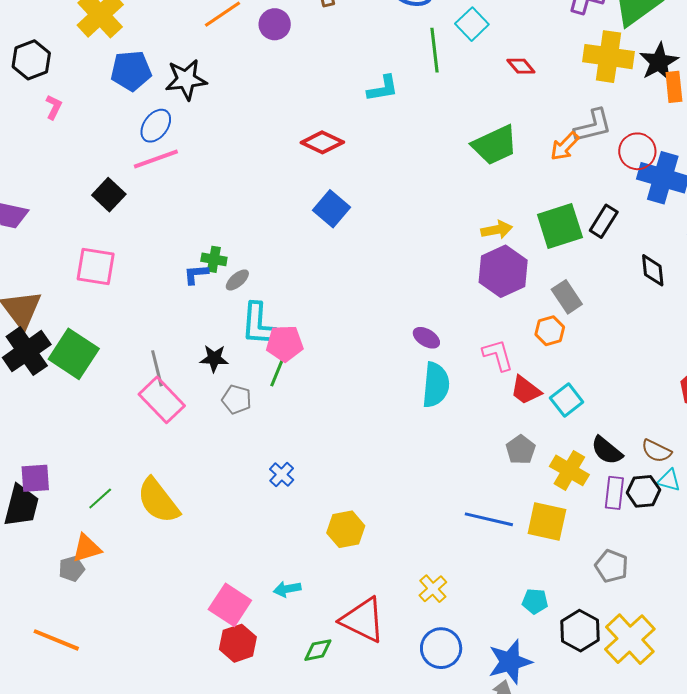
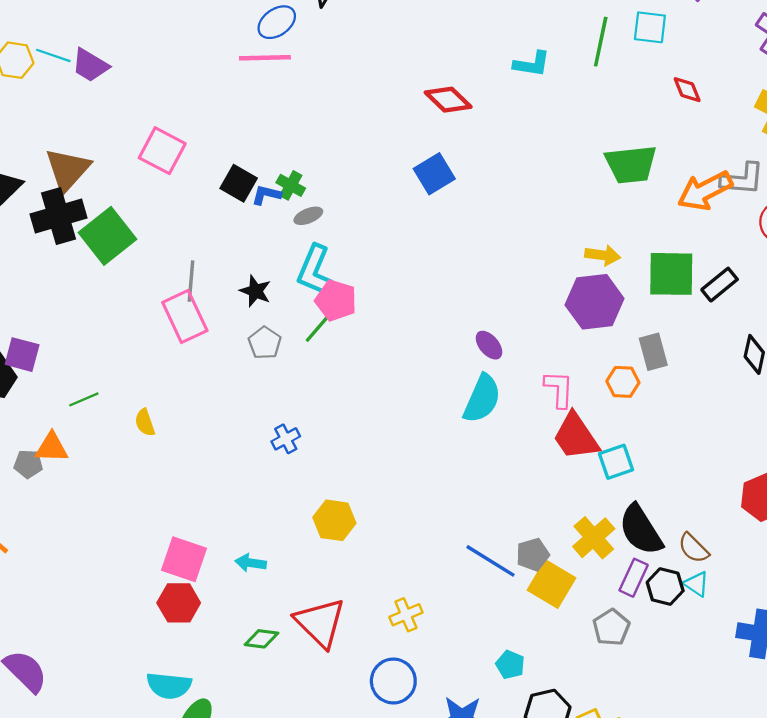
cyan square: (472, 24) -> (650, 27), turned 32
orange arrow: (565, 146) -> (705, 191), size x1.5
black square: (109, 195) -> (239, 183), moved, turned -32
red trapezoid: (526, 390) -> (576, 437), size x1.4
gray pentagon: (521, 450) -> (533, 555), moved
black semicircle: (607, 450) -> (641, 530), size x1.4
yellow semicircle: (158, 501) -> (145, 423), size x0.5
gray pentagon: (612, 566) -> (611, 627), moved
pink square: (230, 605) -> (184, 559), turned -33

